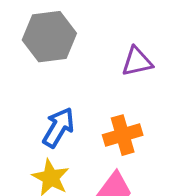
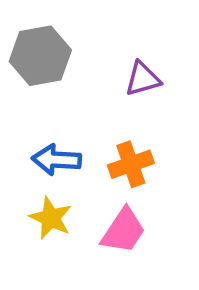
blue arrow: (58, 127) -> (57, 160), turned -114

